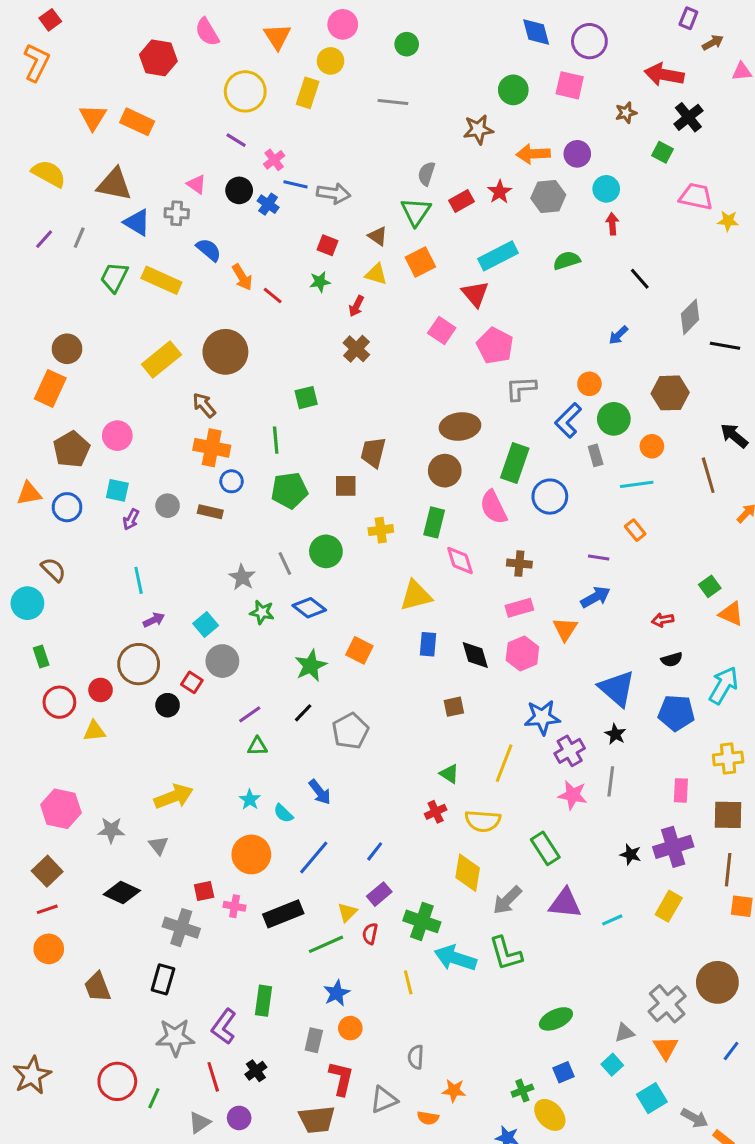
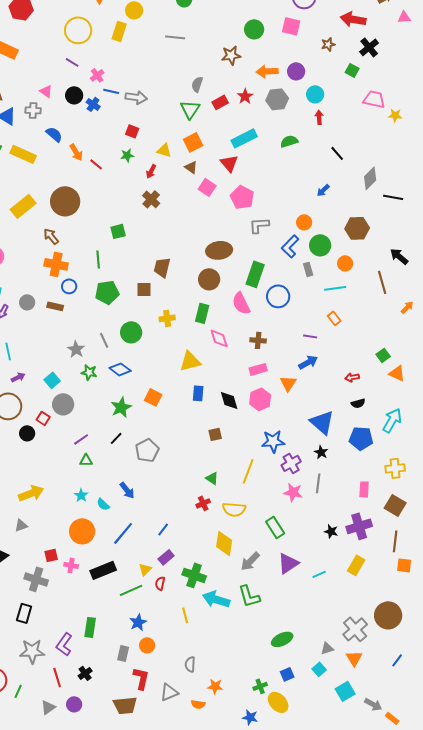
brown triangle: (378, 236) -> (191, 167), moved
brown square: (728, 815) -> (395, 505), turned 30
gray triangle: (158, 845) -> (21, 525), turned 48
purple triangle: (565, 903) -> (288, 563), turned -40

